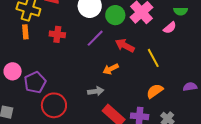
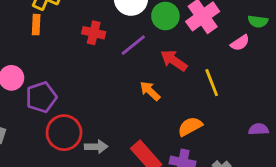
red cross: (57, 34) -> (94, 33), moved
orange arrow: (111, 69) -> (150, 91), turned 63
gray arrow: (96, 91) -> (96, 147), moved
orange semicircle: (155, 91) -> (190, 126), moved

